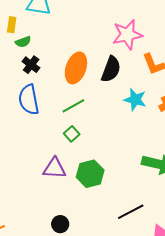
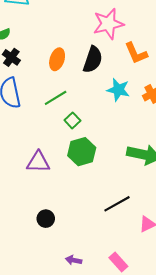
orange ellipse: (76, 68) -> (57, 59), size x0.7
green square: (72, 134) -> (72, 120), moved
green hexagon: (90, 174) -> (82, 152), moved

